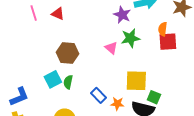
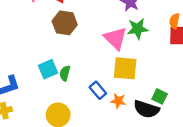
pink triangle: (111, 48) -> (115, 38), size x1.6
brown hexagon: (67, 53) -> (65, 23), moved
yellow square: (136, 81) -> (125, 68), moved

